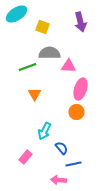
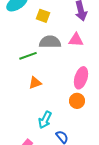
pink triangle: (68, 66) -> (76, 40), moved
orange triangle: (34, 94) -> (35, 83), turned 40

